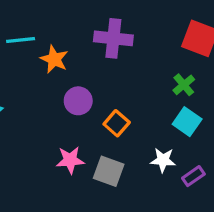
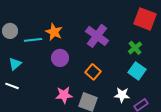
purple cross: (113, 38) -> (97, 36), moved, turned 30
cyan line: (21, 40) -> (33, 40), moved
purple circle: (78, 101) -> (60, 58), moved

